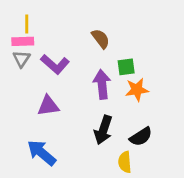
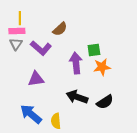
brown semicircle: (101, 39) -> (60, 29), moved, turned 84
black arrow: (103, 130) -> (77, 97), turned 90
yellow semicircle: (125, 162) -> (56, 121), moved

